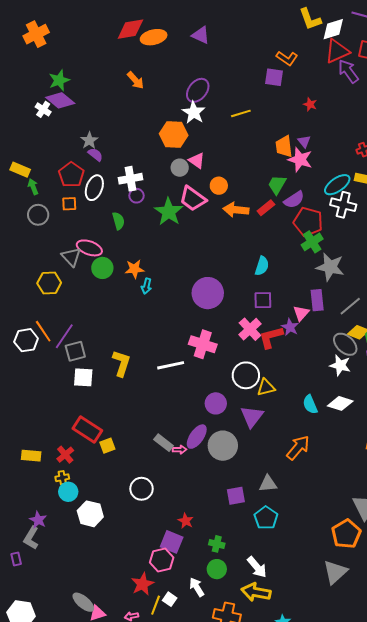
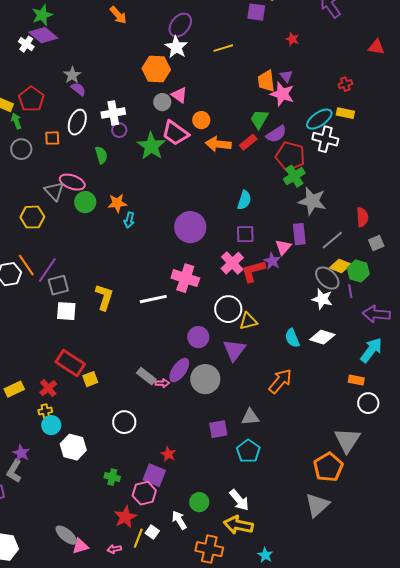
red pentagon: (71, 175) -> (31, 99), moved
yellow rectangle: (31, 456) -> (14, 389), turned -30
green cross: (217, 544) -> (112, 477), moved

